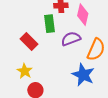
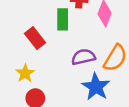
purple semicircle: (71, 39) -> (83, 57), moved

